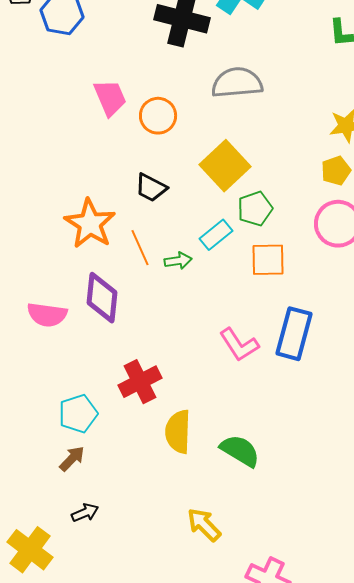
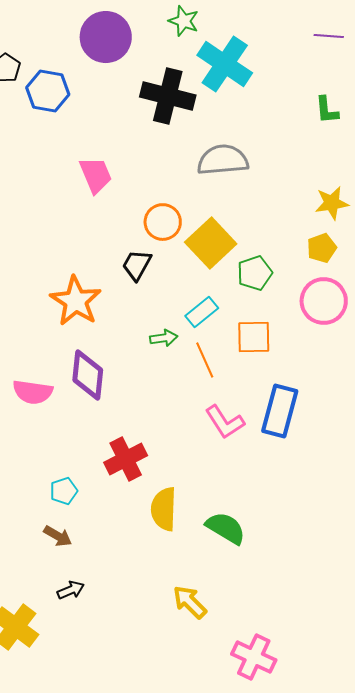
orange circle: (158, 116) -> (163, 222), moved
black trapezoid: (151, 188) -> (137, 265), turned 92
green pentagon: (255, 209) -> (255, 273), moved
orange line: (140, 248) -> (205, 360), moved
cyan pentagon: (78, 414) -> (64, 491), size x0.7
brown arrow: (72, 459) -> (58, 536), turned 76

